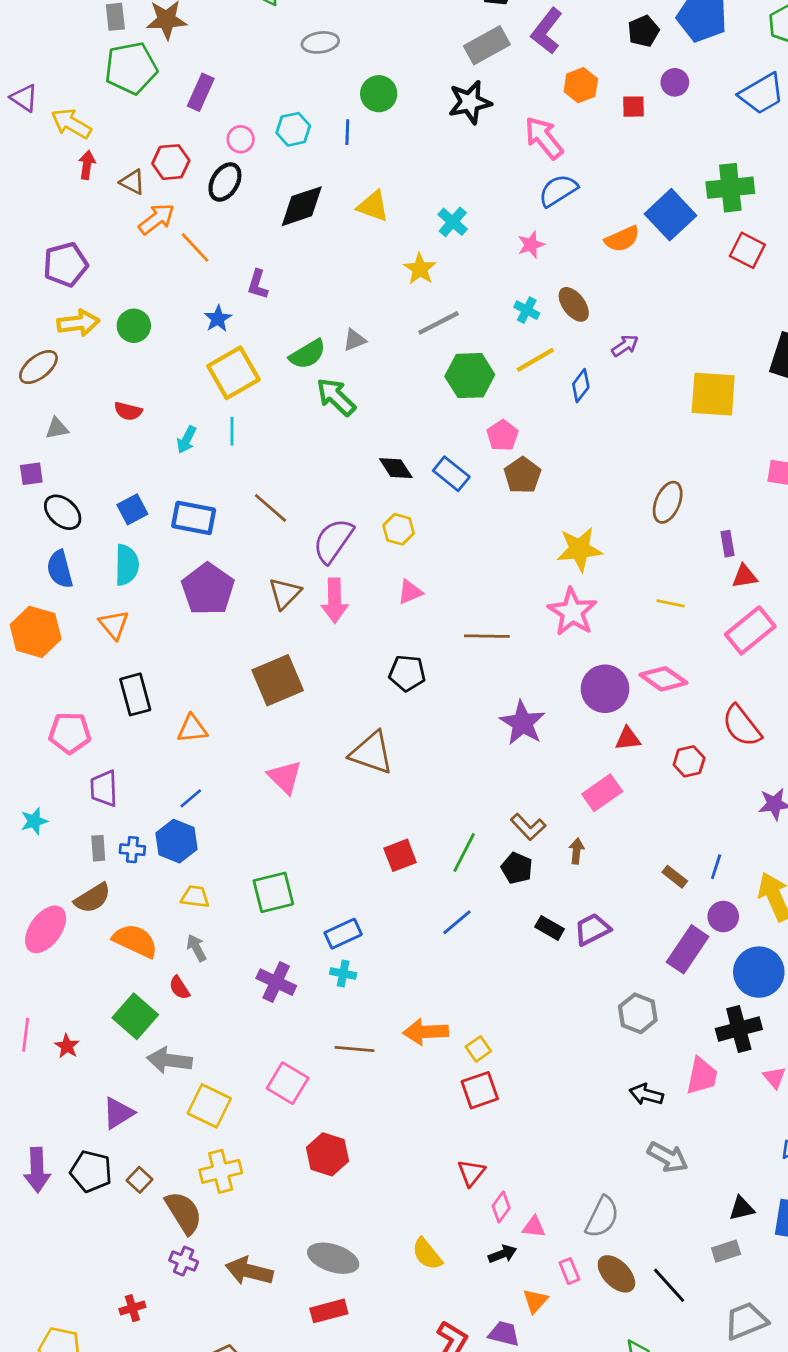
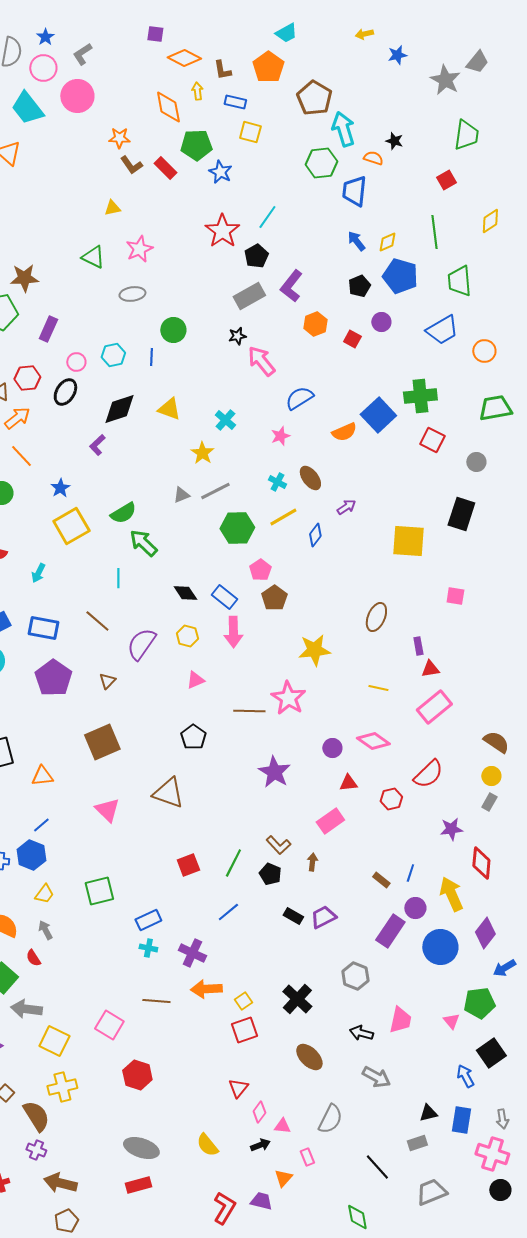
black star: (470, 102) -> (237, 336), size x0.6
red square: (634, 107) -> (352, 339), turned 30
pink arrow: (544, 138) -> (261, 361), moved
orange line: (195, 247) -> (21, 456), moved
purple L-shape: (258, 284) -> (97, 445), moved, turned 30
gray triangle: (354, 340) -> (181, 495), moved
cyan line: (232, 431) -> (118, 578), moved
brown triangle: (285, 593) -> (107, 681), size x0.7
pink arrow: (335, 601) -> (233, 632), moved
pink star: (572, 612) -> (288, 698), moved
black pentagon: (407, 673) -> (193, 737), turned 30
purple circle: (605, 689) -> (332, 748), size x0.6
red semicircle: (742, 726) -> (428, 774), turned -96
yellow trapezoid: (195, 897) -> (44, 894), turned 120
purple cross: (276, 982) -> (192, 953), moved
black cross: (739, 1029) -> (297, 999), moved, turned -32
brown arrow: (249, 1271) -> (60, 1183), moved
brown ellipse: (616, 1274) -> (309, 1057), moved

